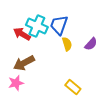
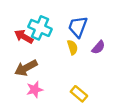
blue trapezoid: (59, 25) -> (78, 27), moved
pink star: (16, 83) -> (35, 90), moved

